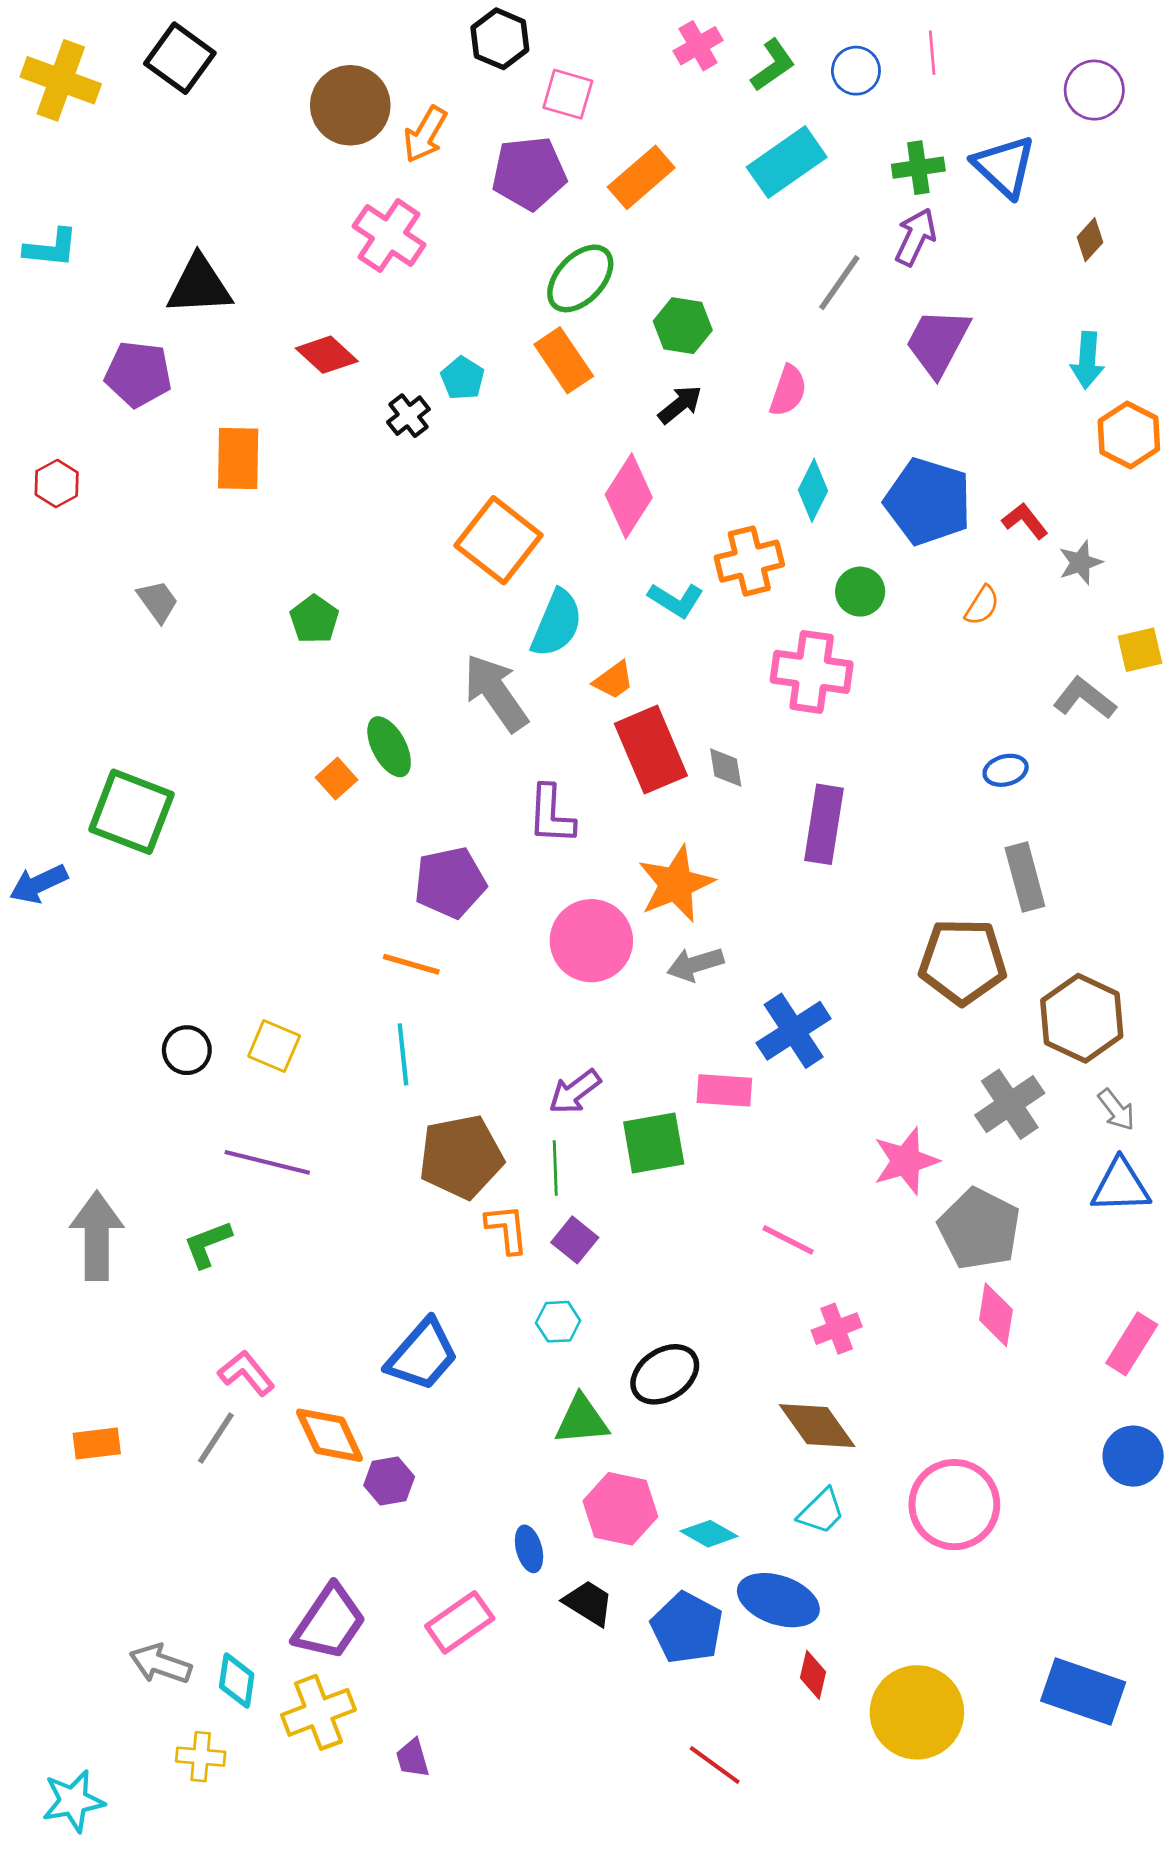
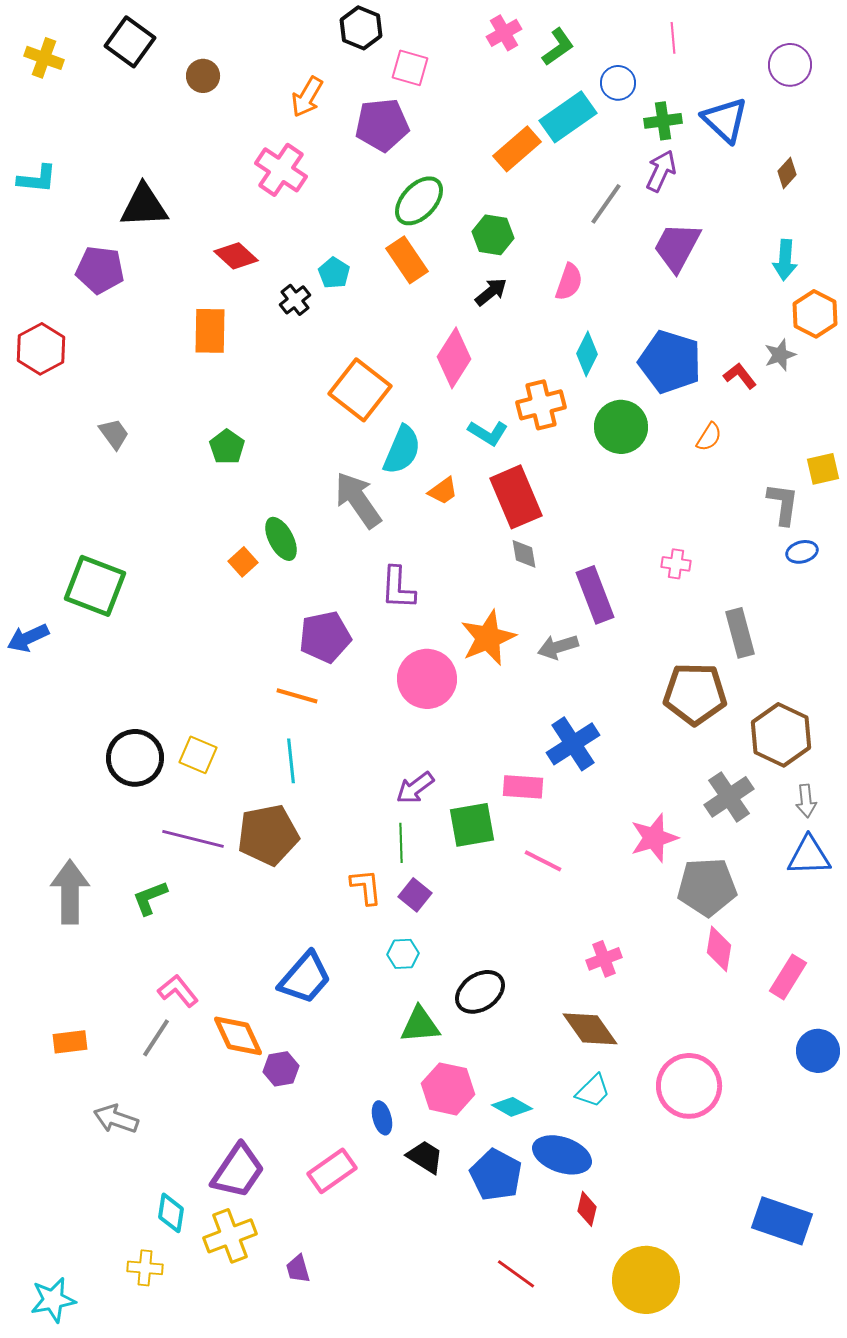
blue circle: (856, 71) -> (618, 83), moved
yellow cross: (61, 80) -> (44, 58), size x0.7
brown circle: (350, 105) -> (203, 76), moved, size x0.6
orange rectangle: (641, 177) -> (517, 149), moved
orange rectangle: (238, 459) -> (210, 331), moved
red hexagon: (57, 484) -> (41, 349), size x1.5
gray star: (1080, 562) -> (780, 355), moved
green circle: (860, 592) -> (621, 427), size x1.5
pink cross: (812, 672) -> (676, 564), moved, size x0.5
gray L-shape: (1085, 698) -> (783, 504), turned 60
red rectangle: (651, 750) -> (516, 497), moved
blue ellipse: (1006, 770) -> (802, 552), moved
purple rectangle: (824, 824) -> (595, 595), turned -30
gray arrow: (695, 964) -> (558, 647), moved
black circle: (187, 1050) -> (135, 758), size x1.6
gray arrow: (1116, 1110) -> (806, 801), turned 32
brown pentagon: (461, 1157) -> (268, 835), moved
gray pentagon: (979, 1229) -> (707, 887), turned -30
pink line: (788, 1240) -> (543, 861), moved
pink rectangle: (1132, 1344) -> (788, 977), moved
gray arrow: (160, 1664) -> (116, 1119), moved
yellow circle: (917, 1712) -> (646, 1280), moved

